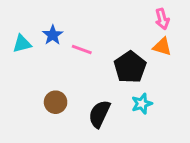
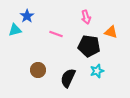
pink arrow: (162, 19) -> (86, 17), moved
blue star: (53, 35) -> (27, 16), moved
black pentagon: (130, 67) -> (89, 46), turned -30

